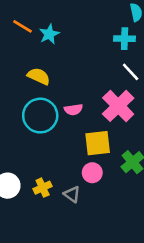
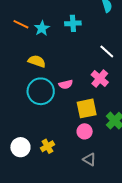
cyan cross: (125, 39) -> (73, 23), moved
pink cross: (118, 106) -> (100, 78), size x0.7
gray triangle: (72, 194) -> (89, 159), moved

